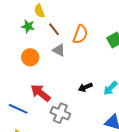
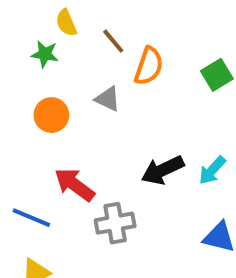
brown line: (54, 29) -> (113, 41), moved
black arrow: (85, 87) -> (163, 170), size x1.5
gray cross: (60, 113) -> (115, 223), turned -30

